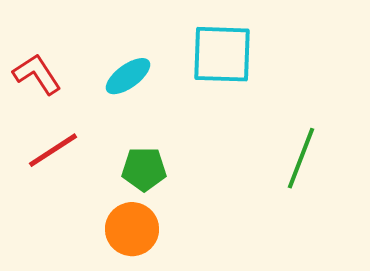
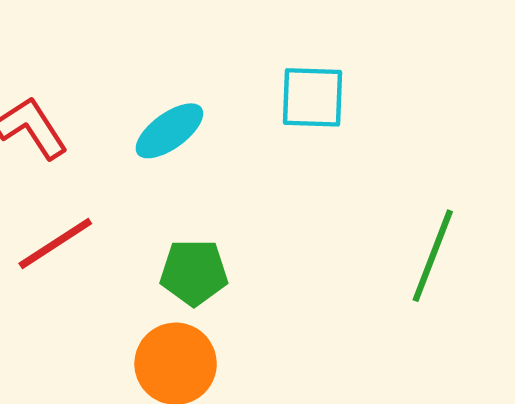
cyan square: (222, 54) -> (313, 97), size x0.7

